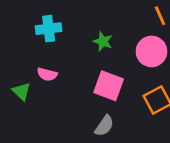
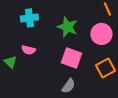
green star: (103, 41) -> (67, 27), size x1.5

